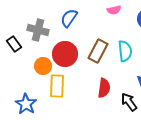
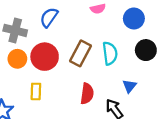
orange circle: (43, 66) -> (17, 59), moved
yellow rectangle: (57, 86) -> (36, 91), size x0.7

